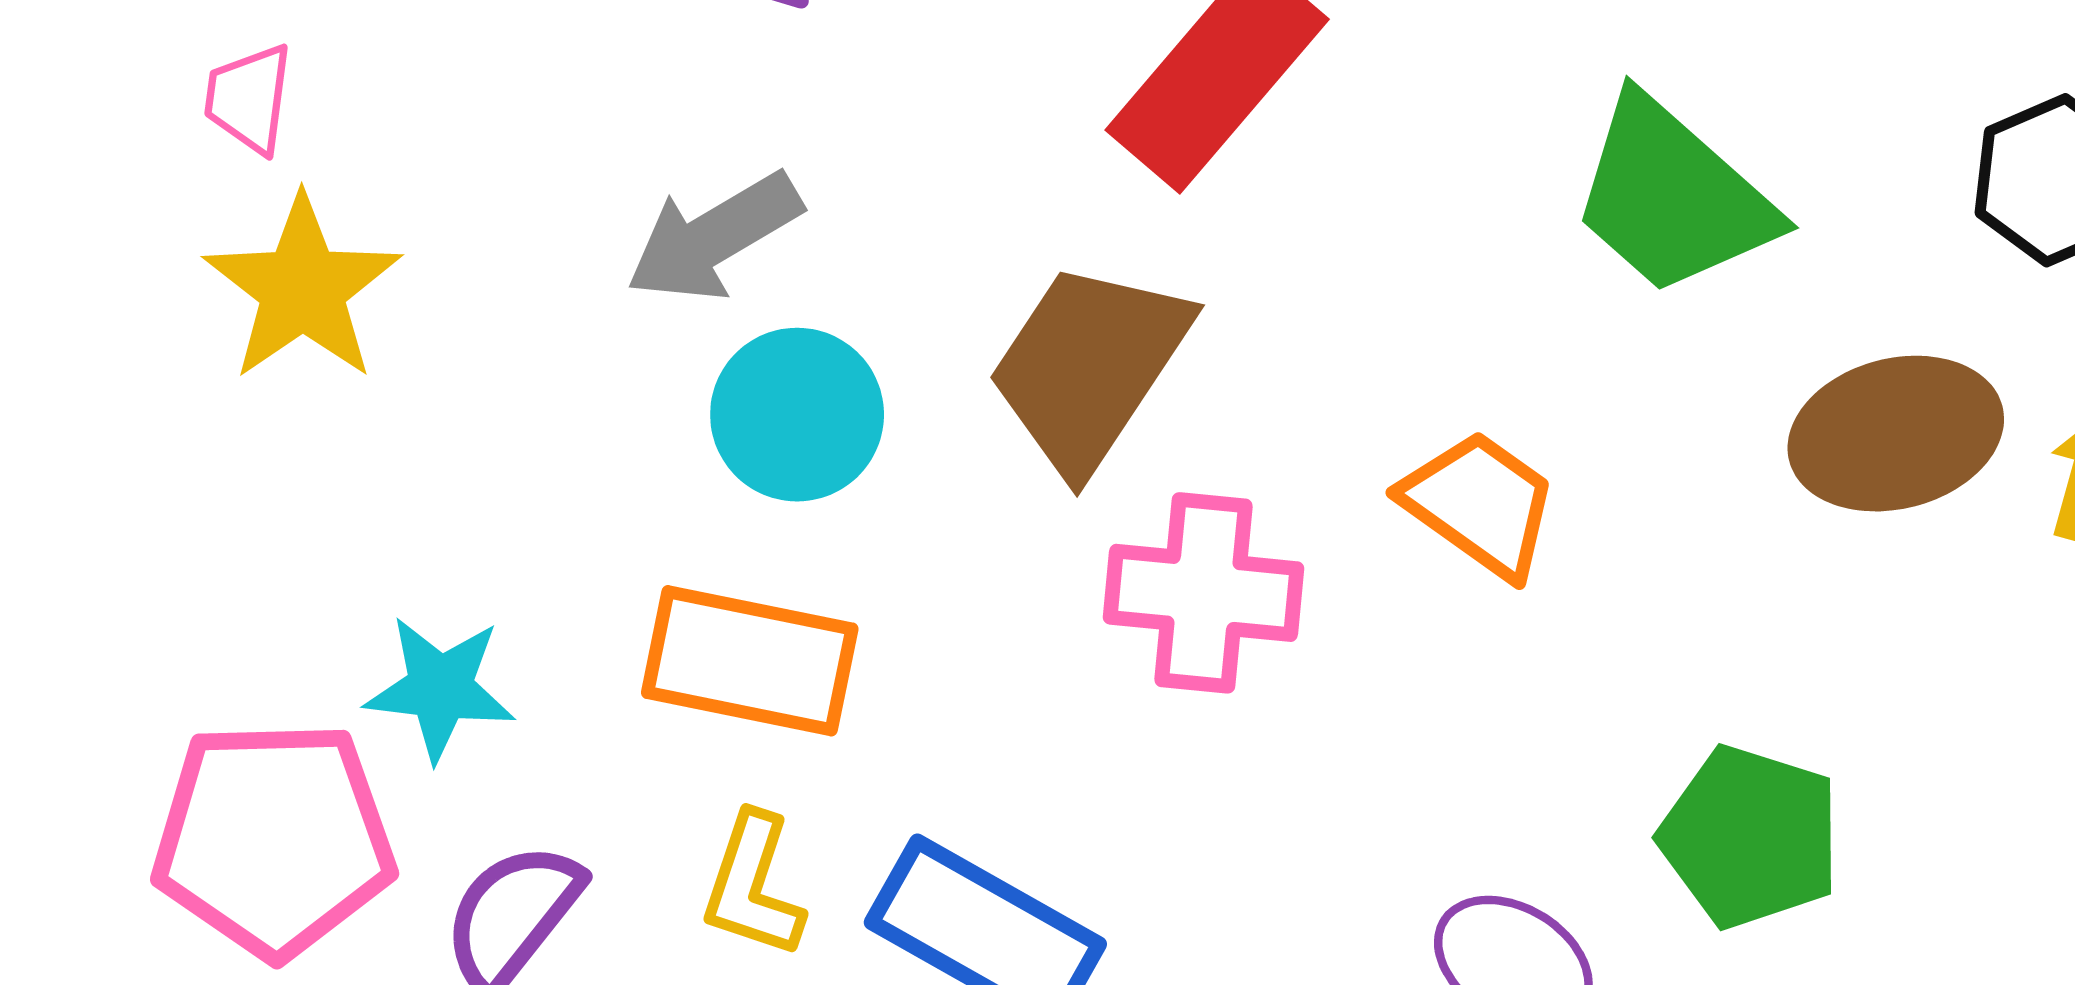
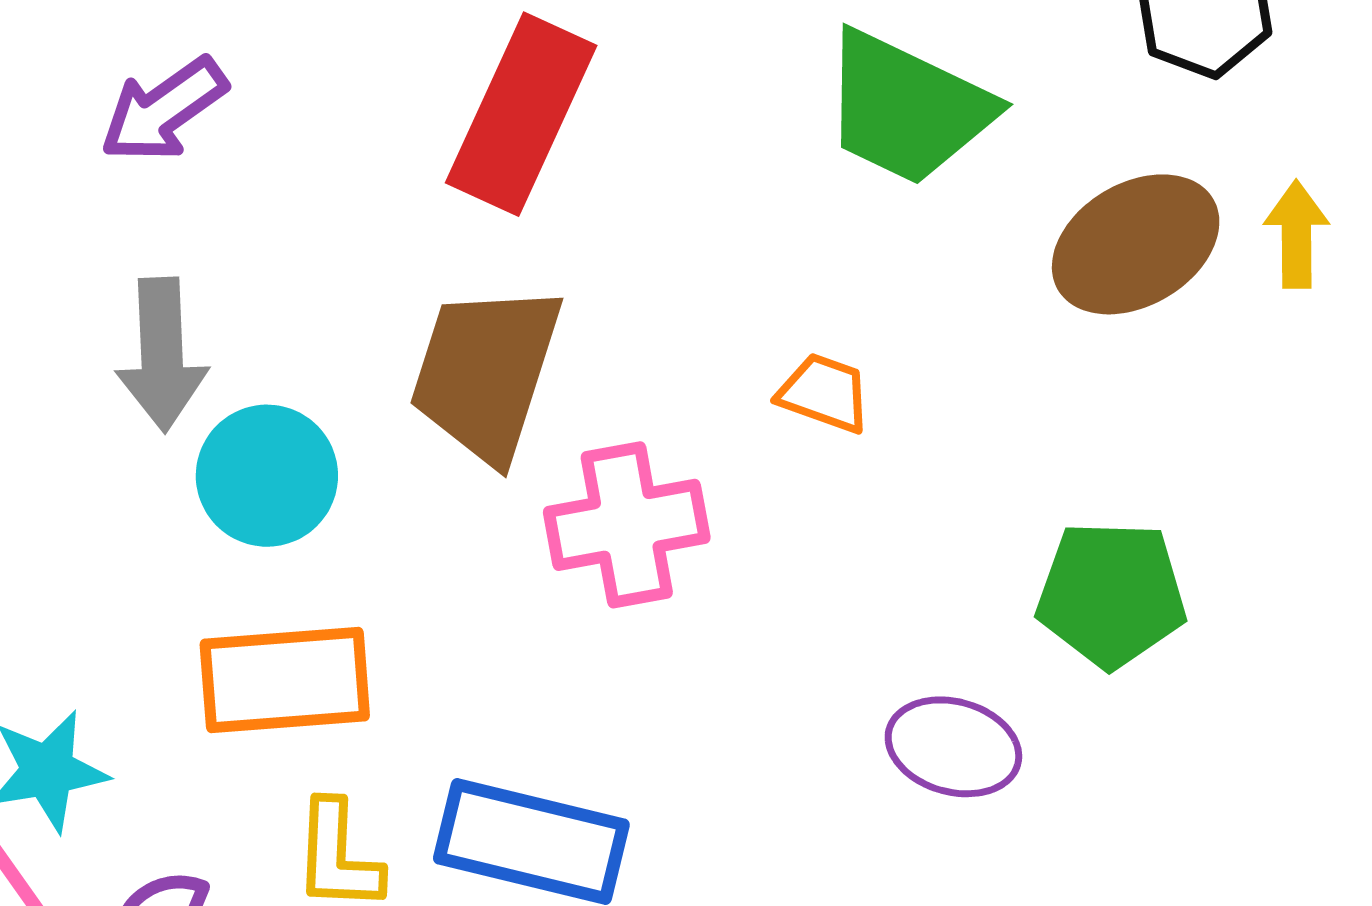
gray arrow: (714, 237) -> (162, 355), turned -46
orange trapezoid: (1480, 504) -> (824, 393), size x0.7

